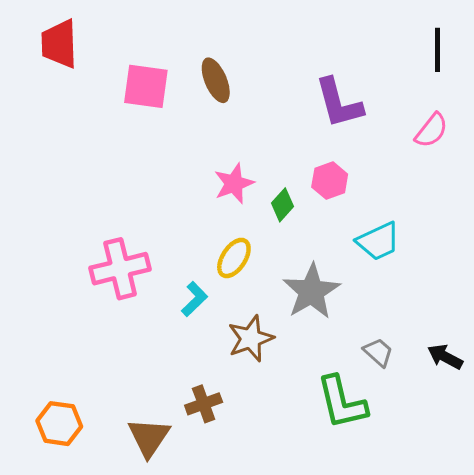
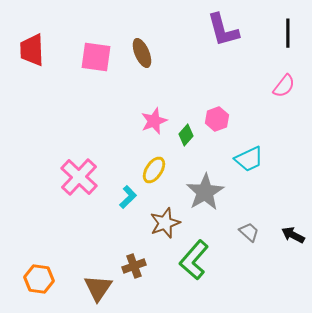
red trapezoid: (59, 44) -> (32, 50), moved
purple L-shape: (339, 103) -> (223, 30), moved
pink cross: (120, 269) -> (79, 177), turned -33
green L-shape: (342, 402) -> (194, 260), moved, turned 54

